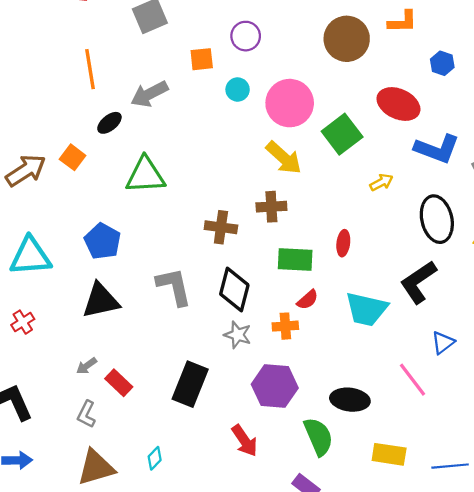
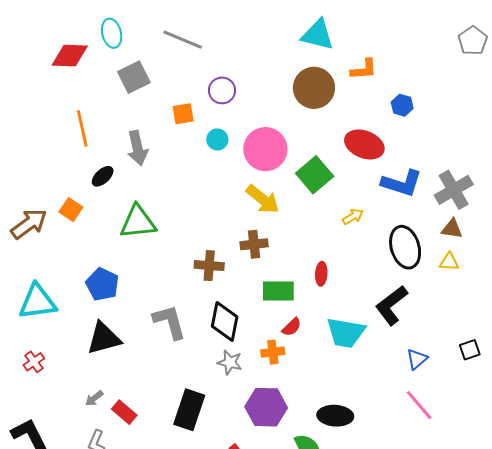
gray arrow: (149, 94) -> (137, 148), turned -72
pink line: (412, 380) -> (419, 405), moved

